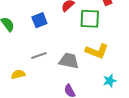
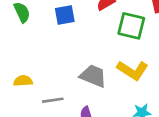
gray line: (39, 56) -> (53, 100), moved

